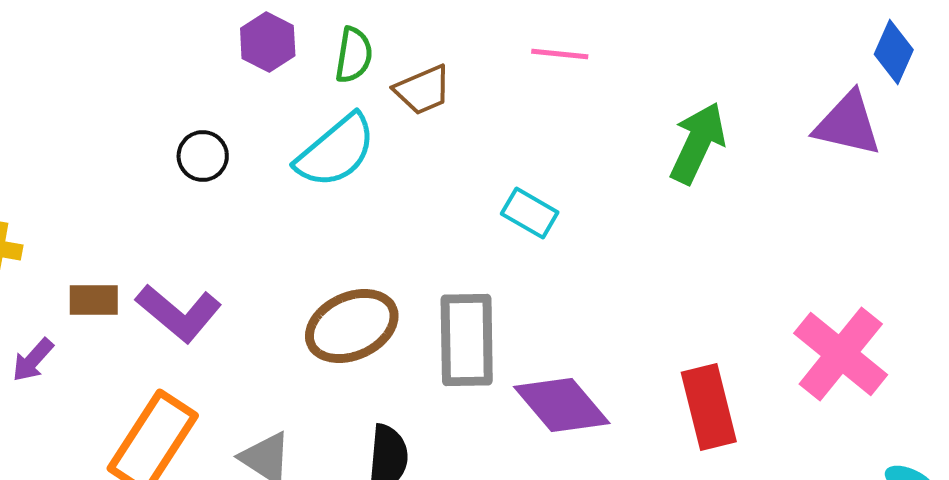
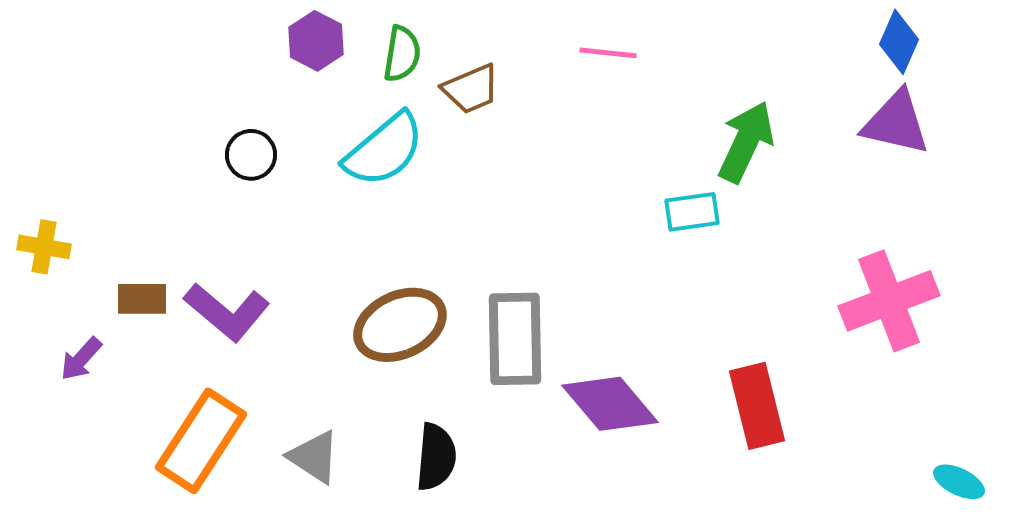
blue diamond: (894, 52) -> (899, 42), moved
cyan rectangle: (530, 213) -> (692, 212), moved, turned -38
pink cross: (841, 354) -> (889, 301), moved, turned 30

